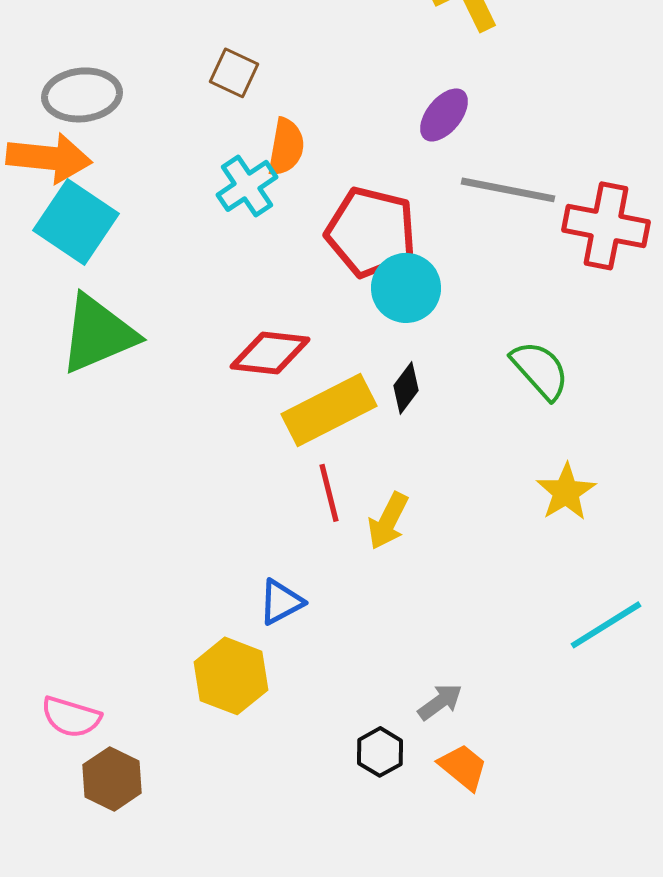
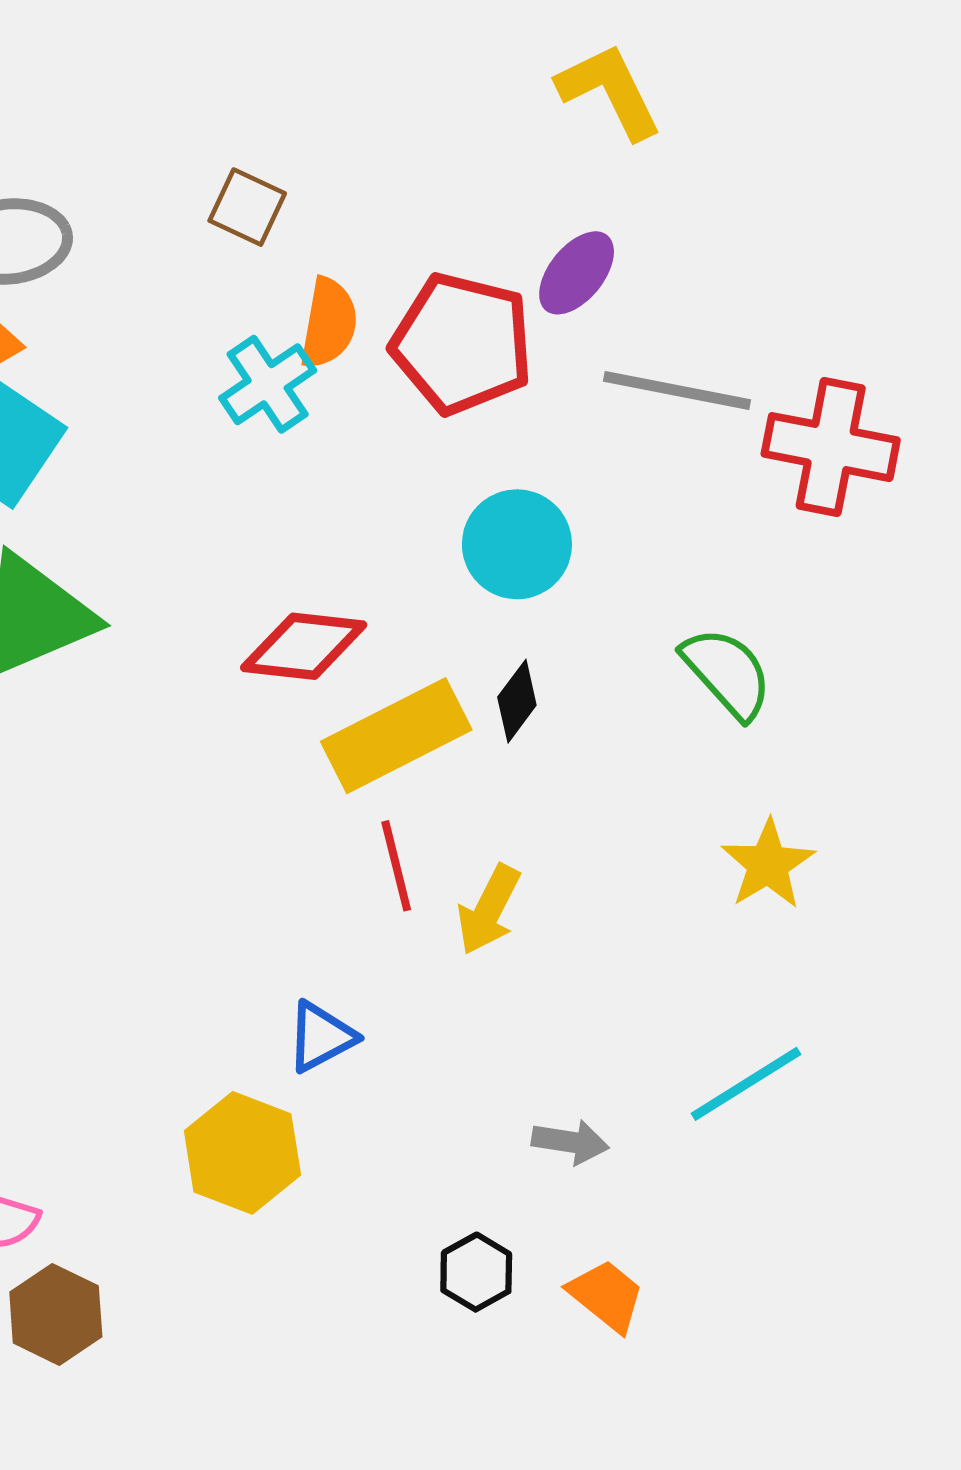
red pentagon: (371, 232) -> (462, 344), moved
cyan line: (606, 625) -> (746, 1084), moved
gray arrow: (440, 702) -> (570, 1142), moved, turned 45

